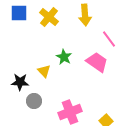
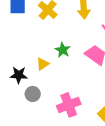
yellow triangle: (44, 71) -> (43, 64), turned 40

